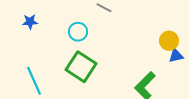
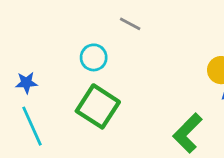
blue star: (30, 22) -> (26, 83), moved

